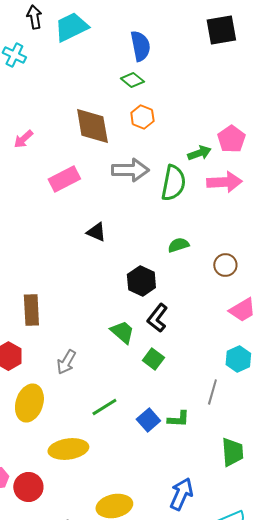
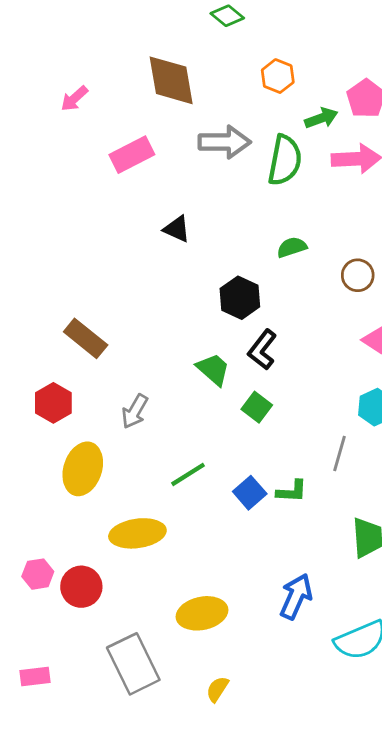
orange hexagon: (142, 117) -> (278, 76), moved
brown rectangle: (31, 310) -> (86, 338), turned -48

